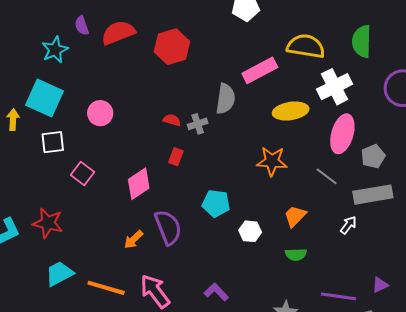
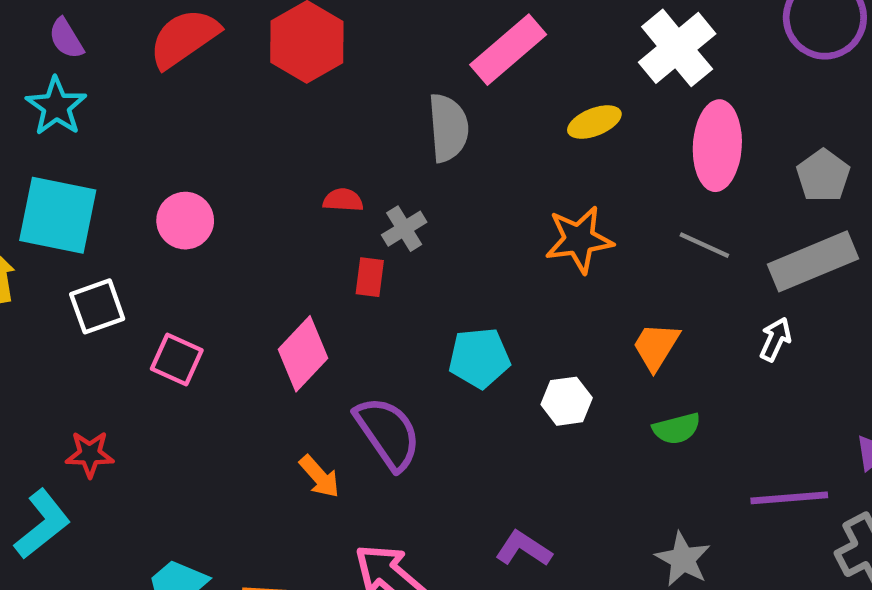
purple semicircle: (82, 26) -> (66, 38), moved
yellow ellipse: (291, 111) -> (594, 122), size x0.7
gray cross: (198, 124) -> (404, 229), moved
gray pentagon: (373, 156) -> (823, 176), moved
red star: (48, 223) -> (90, 454), moved, size x0.7
orange arrow: (134, 240) -> (319, 477), turned -75

